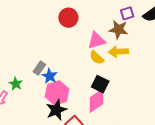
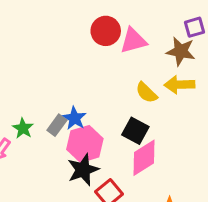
pink triangle: (96, 40) -> (133, 41), moved
gray rectangle: (39, 68) -> (57, 125), moved
black square: (100, 84) -> (135, 131), moved

